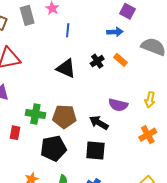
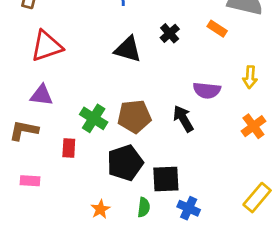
orange rectangle: (121, 60) -> (217, 29), moved
green cross: (35, 114) -> (94, 118), turned 30
black arrow: (99, 123) -> (183, 119), turned 36
black square: (95, 150) -> (166, 179), moved

